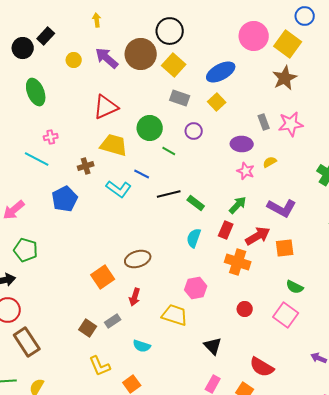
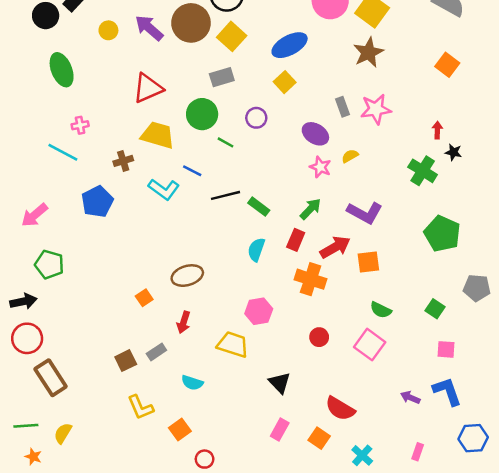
gray rectangle: (180, 98) -> (222, 77), moved, turned -36
purple ellipse: (242, 144) -> (315, 134), turned 30
orange square: (103, 277) -> (144, 298), size x0.6
brown square: (88, 328) -> (126, 361), turned 30

